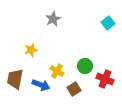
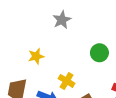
green circle: (85, 66) -> (99, 53), moved

